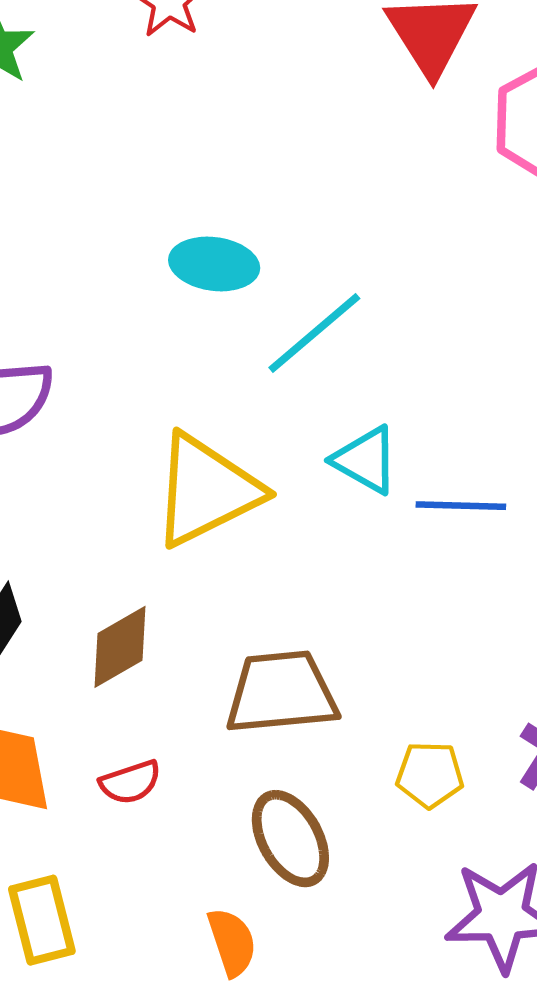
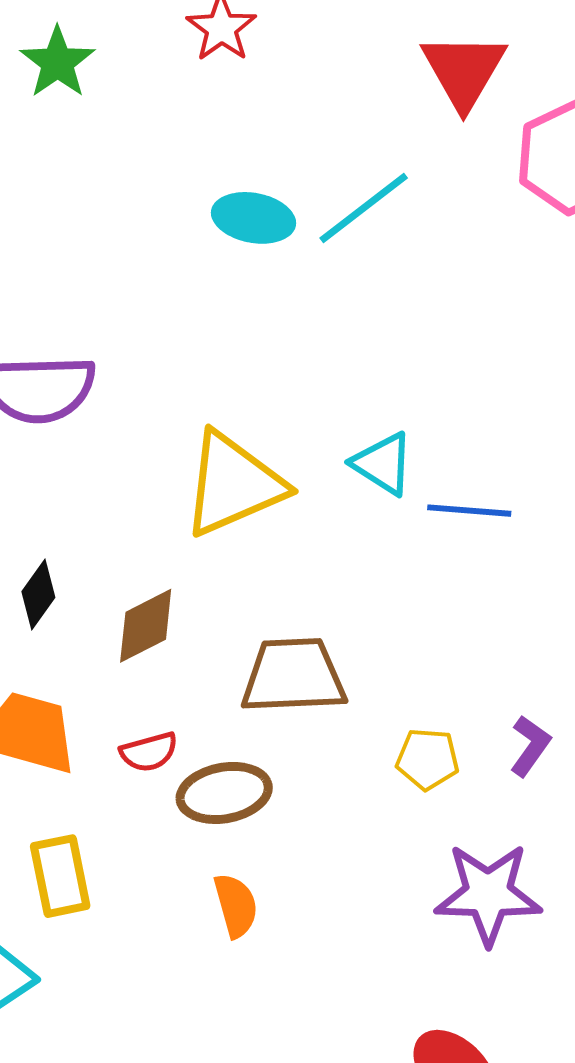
cyan ellipse: (214, 264) -> (254, 218), moved
cyan line: (314, 333) -> (364, 208), moved
brown ellipse: (290, 839) -> (224, 793), moved, turned -74

